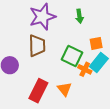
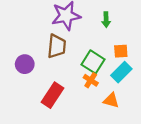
orange cross: (85, 69) -> (91, 80), moved
orange triangle: (64, 89) -> (111, 100), moved, turned -42

